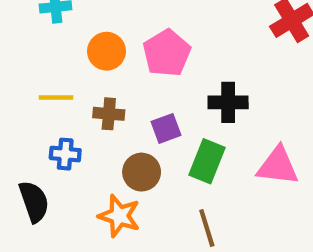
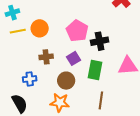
pink pentagon: (167, 53) -> (77, 31), moved
yellow line: (56, 97) -> (18, 31), moved
brown line: (207, 228) -> (101, 100), turned 36

